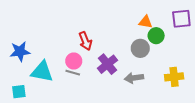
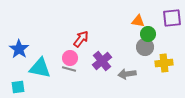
red arrow: (85, 41) -> (81, 39), turned -120
gray circle: (140, 48) -> (145, 47), moved
blue star: (20, 52) -> (19, 49), turned -30
yellow cross: (174, 77) -> (164, 63), moved

